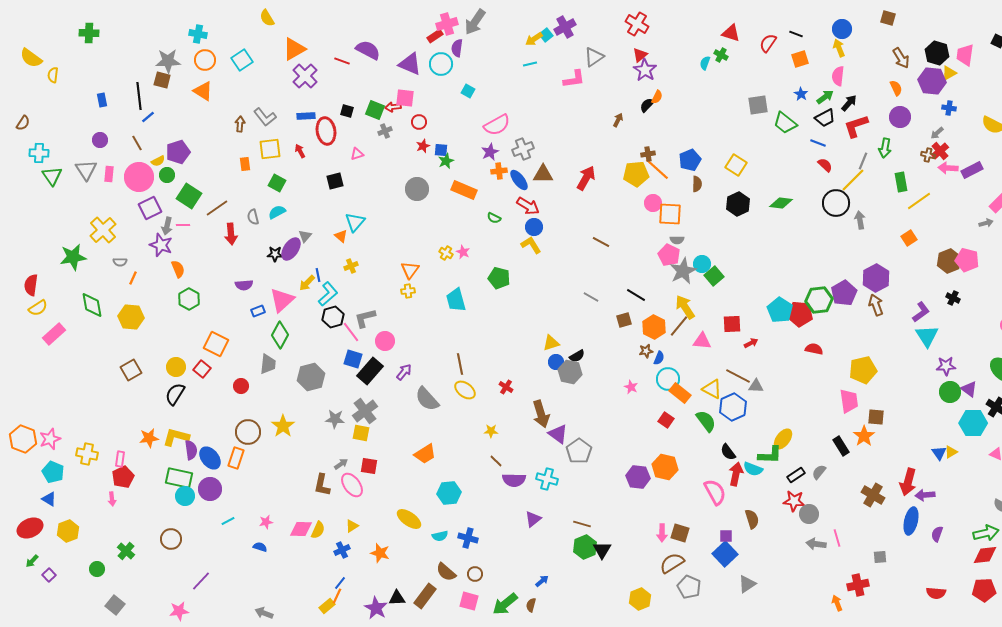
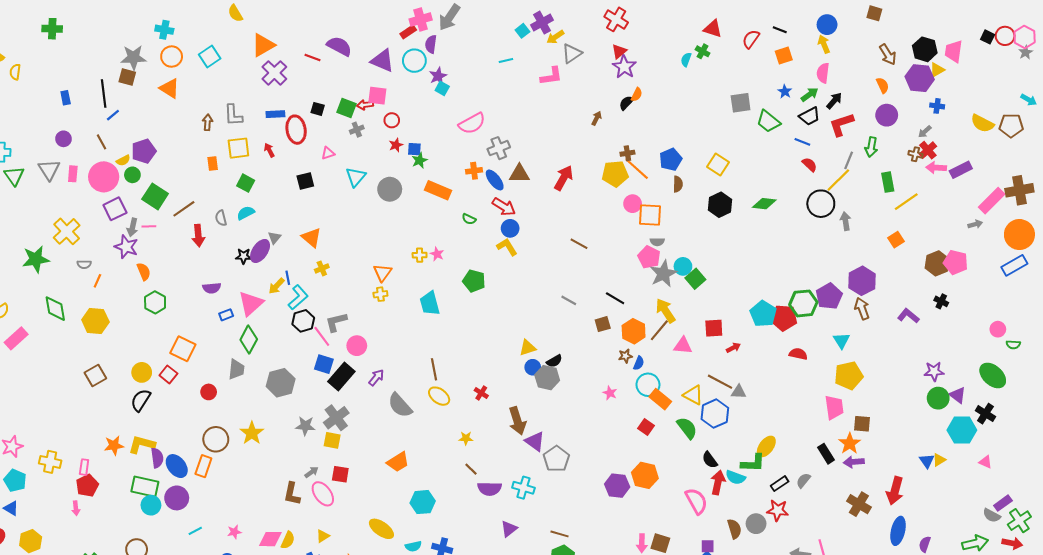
yellow arrow: (534, 39) -> (555, 37), moved
gray L-shape: (265, 117) -> (233, 115), turned 35
purple star: (490, 152) -> (438, 76), moved
cyan triangle: (355, 222) -> (356, 177), moved
orange triangle: (341, 236) -> (311, 238), size x1.5
yellow cross: (446, 253) -> (420, 255), turned -32
purple L-shape: (921, 312) -> (908, 316), turned -105
cyan triangle: (927, 336) -> (841, 341), moved, size x0.7
purple arrow: (925, 495) -> (854, 462), moved
gray circle: (809, 514) -> (756, 524), moved

